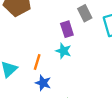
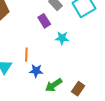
cyan star: (63, 51) -> (62, 38), moved

